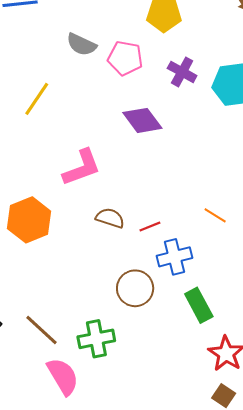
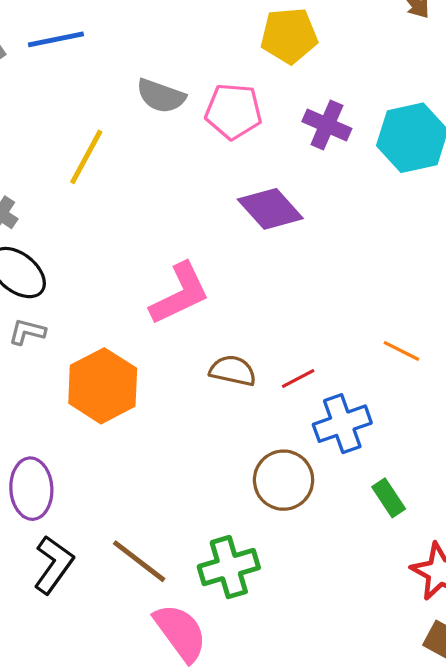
yellow line: (37, 99) -> (86, 157), moved
green rectangle: (199, 305) -> (389, 498), size x0.7

